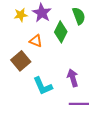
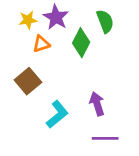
orange triangle: (36, 41) -> (41, 44), moved, turned -40
cyan L-shape: (43, 86) -> (57, 114), turned -105

